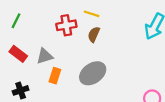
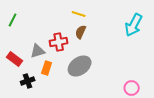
red cross: (66, 25) -> (59, 42), moved
red rectangle: (18, 54) -> (15, 59), moved
black cross: (21, 90) -> (28, 81), moved

